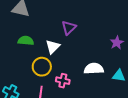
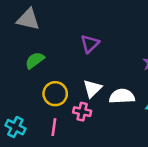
green semicircle: (26, 41) -> (35, 60), turned -42
white triangle: (53, 47) -> (92, 89), moved

